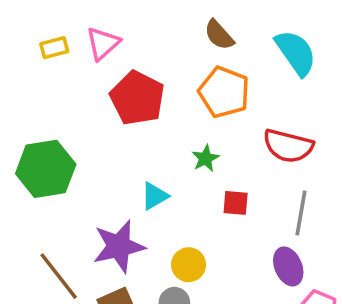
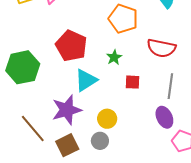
red pentagon: (137, 98) -> (71, 46), moved
cyan triangle: (155, 196) -> (86, 80), size x1.4

